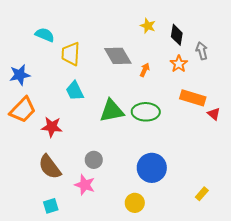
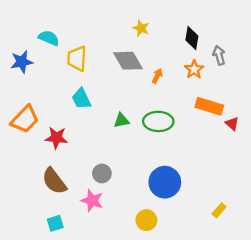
yellow star: (148, 26) -> (141, 28), moved
blue star: (20, 75) -> (22, 62), moved
green triangle: (112, 111) -> (121, 120), size x0.6

